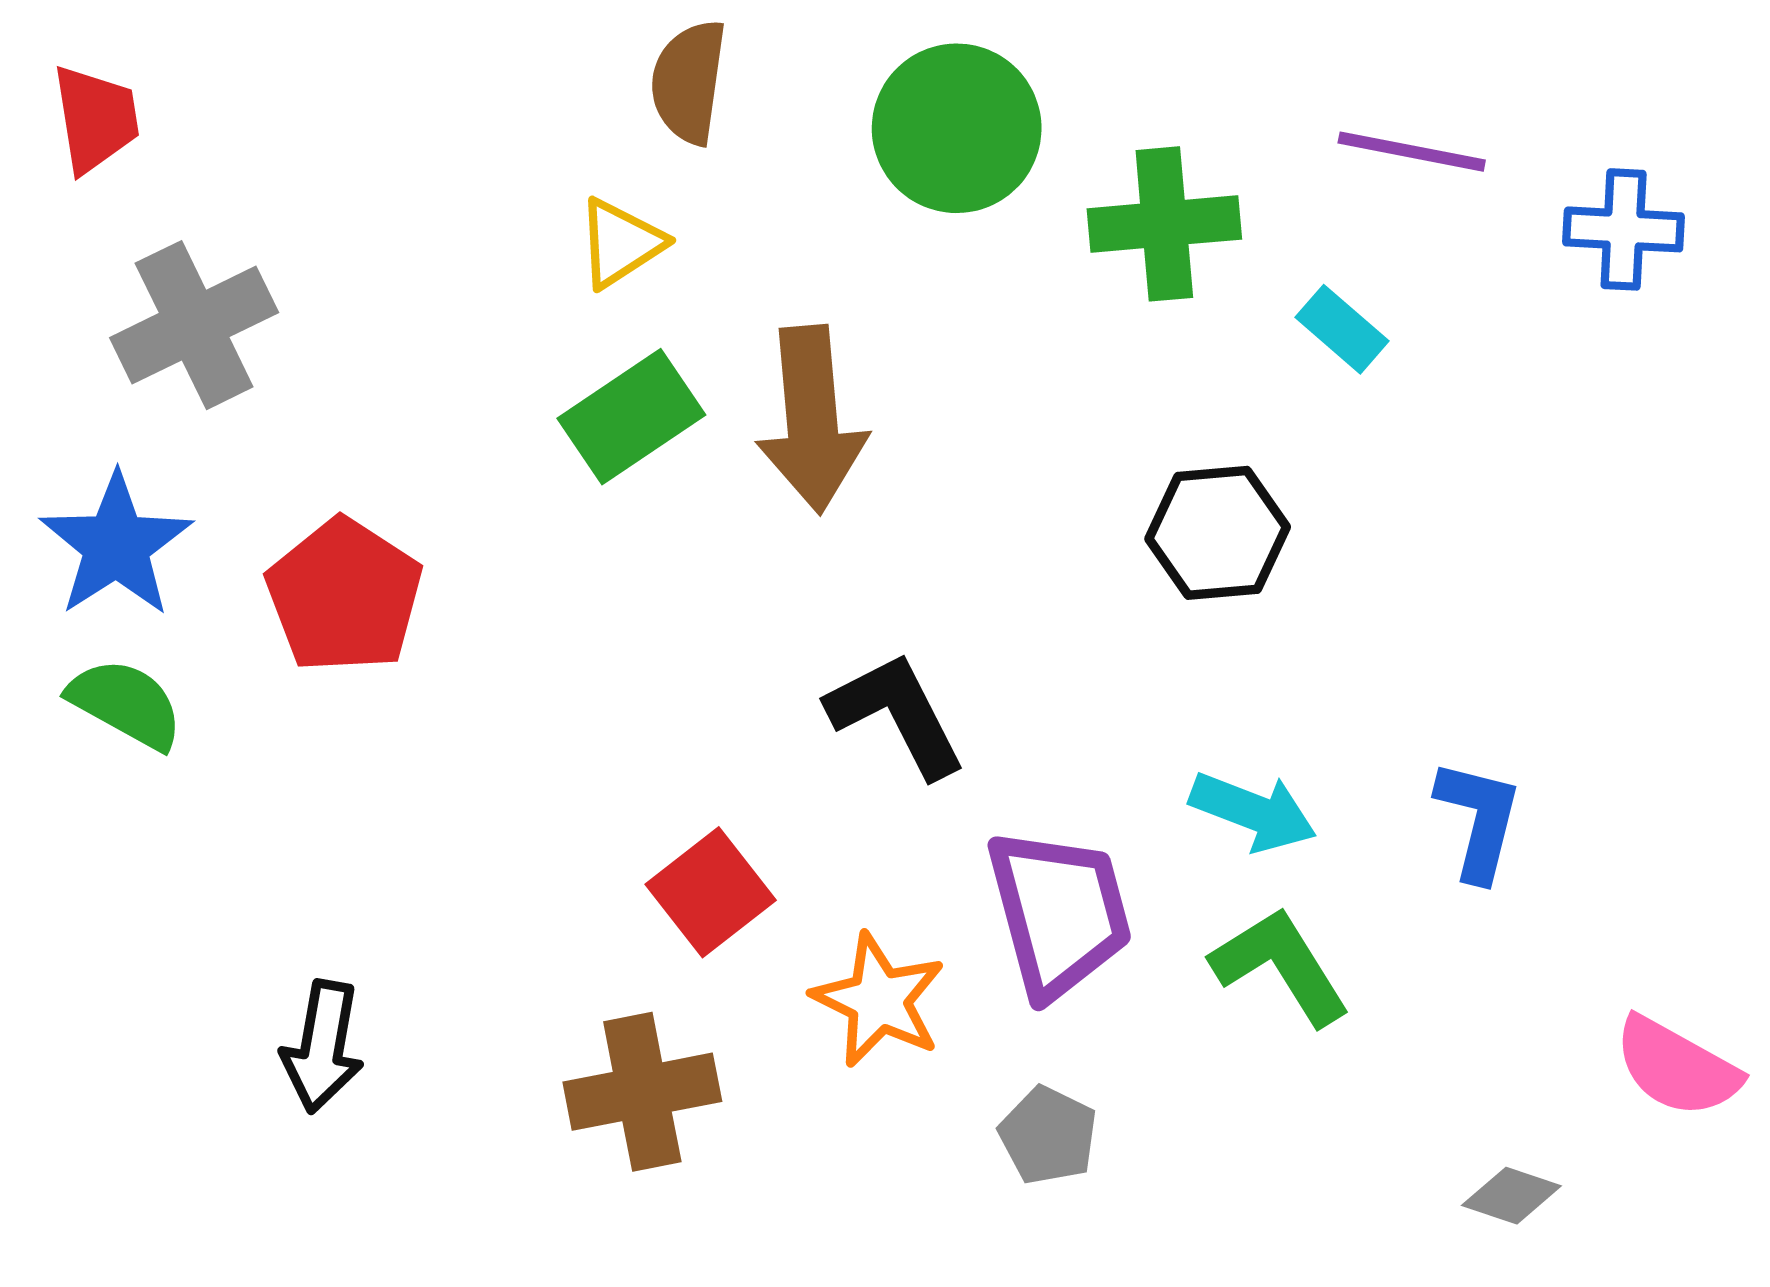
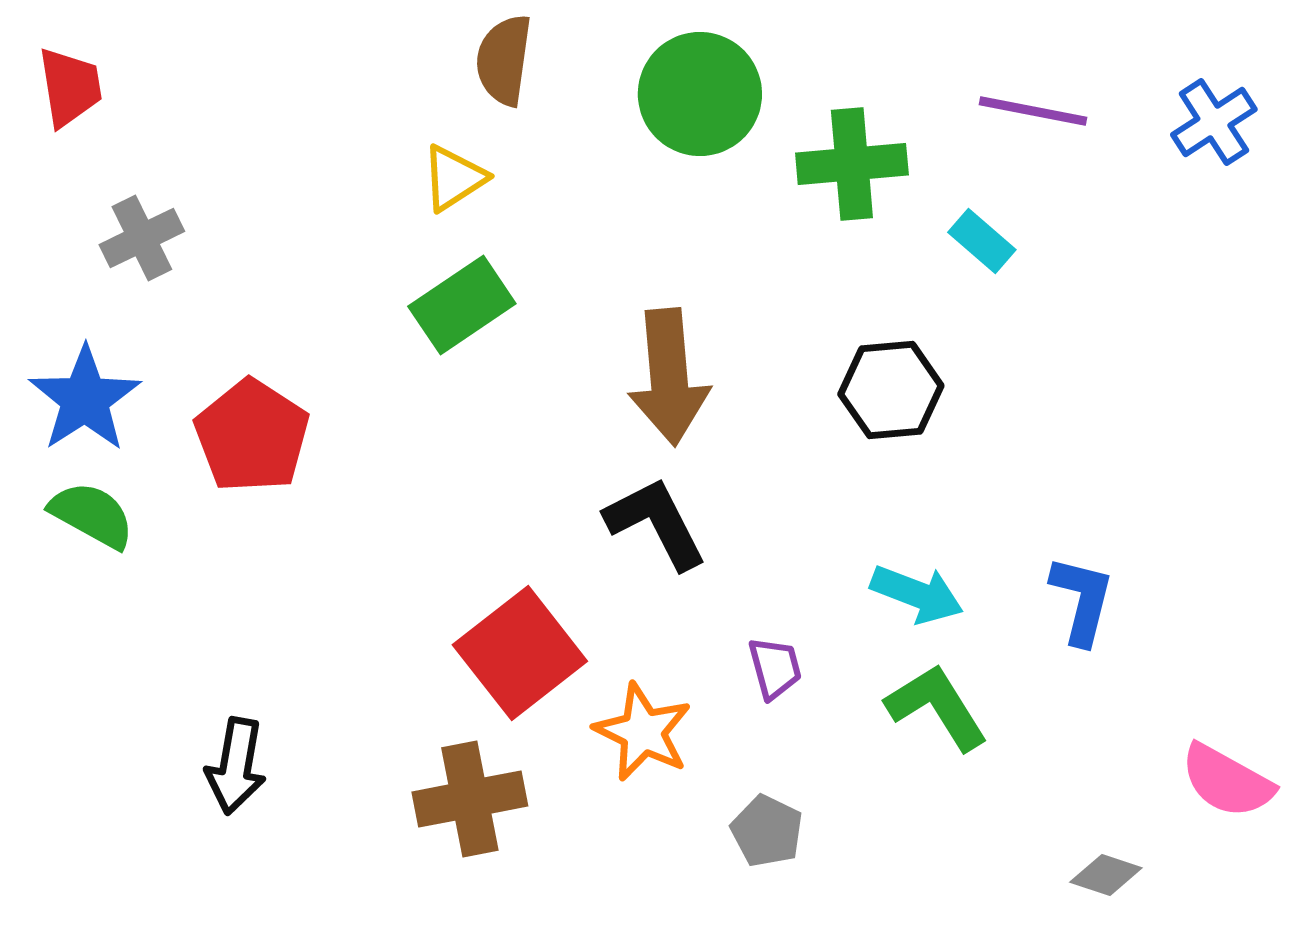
blue cross: (1624, 229) -> (1214, 122), moved, turned -36
gray cross: (194, 325) -> (142, 238), size x0.7
brown arrow: (812, 419) -> (669, 377), moved
red square: (711, 892) -> (520, 653), size x1.4
purple trapezoid: (1059, 913) -> (775, 668), size x0.5

